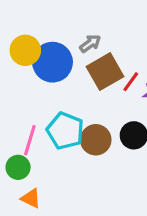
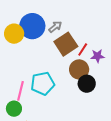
blue circle: (53, 62) -> (32, 26), moved
cyan pentagon: (65, 131) -> (43, 83), turned -30
brown circle: (96, 140) -> (79, 69), moved

